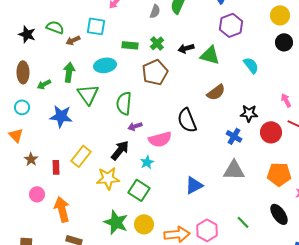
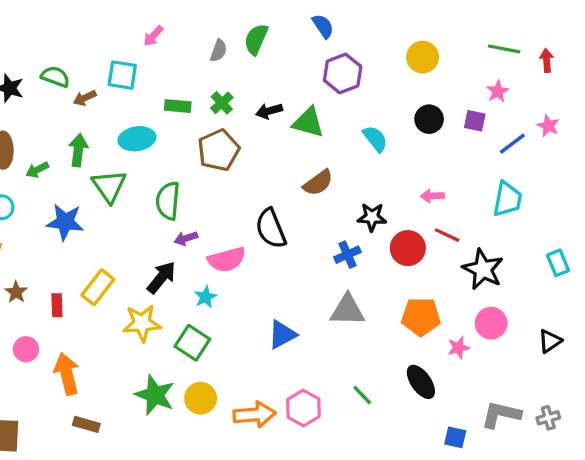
black circle: (284, 42) -> (429, 119), moved
pink arrow: (286, 100) -> (432, 196), turned -64
blue cross: (234, 136) -> (347, 255), turned 35

